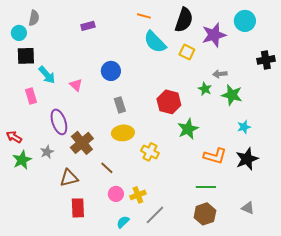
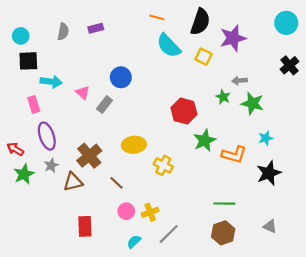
gray semicircle: (34, 18) -> (63, 32), moved
cyan circle: (245, 21) -> (286, 23), moved
black cross: (266, 60) -> (290, 65), turned -30
cyan arrow: (47, 75) -> (51, 82), turned -42
gray rectangle: (120, 105) -> (104, 104), moved, turned 56
purple ellipse: (59, 122) -> (47, 136), moved
orange L-shape: (215, 156) -> (234, 155), moved
brown triangle: (69, 178) -> (73, 182), moved

